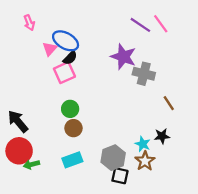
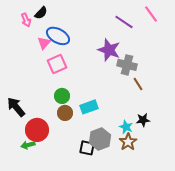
pink line: (161, 24) -> (151, 14), moved
black semicircle: (70, 58) -> (41, 13), moved
brown line: (169, 103) -> (138, 84), moved
red circle: (19, 151) -> (37, 130), moved
cyan rectangle: (72, 160) -> (89, 107), moved
black square: (120, 176) -> (87, 148), moved

